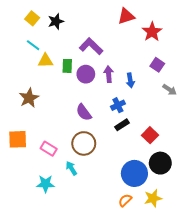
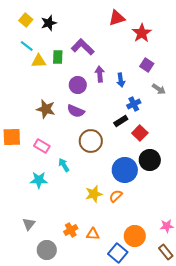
green rectangle: (67, 66) -> (58, 57), moved
purple circle: (86, 74) -> (78, 85), moved
brown star: (29, 98) -> (46, 109), moved, turned -30
blue cross: (118, 105) -> (134, 104), moved
purple semicircle: (84, 112) -> (76, 111), turned -30
black rectangle: (122, 125) -> (121, 121), moved
brown circle: (84, 143) -> (91, 141), moved
yellow star: (153, 198) -> (94, 194), moved

